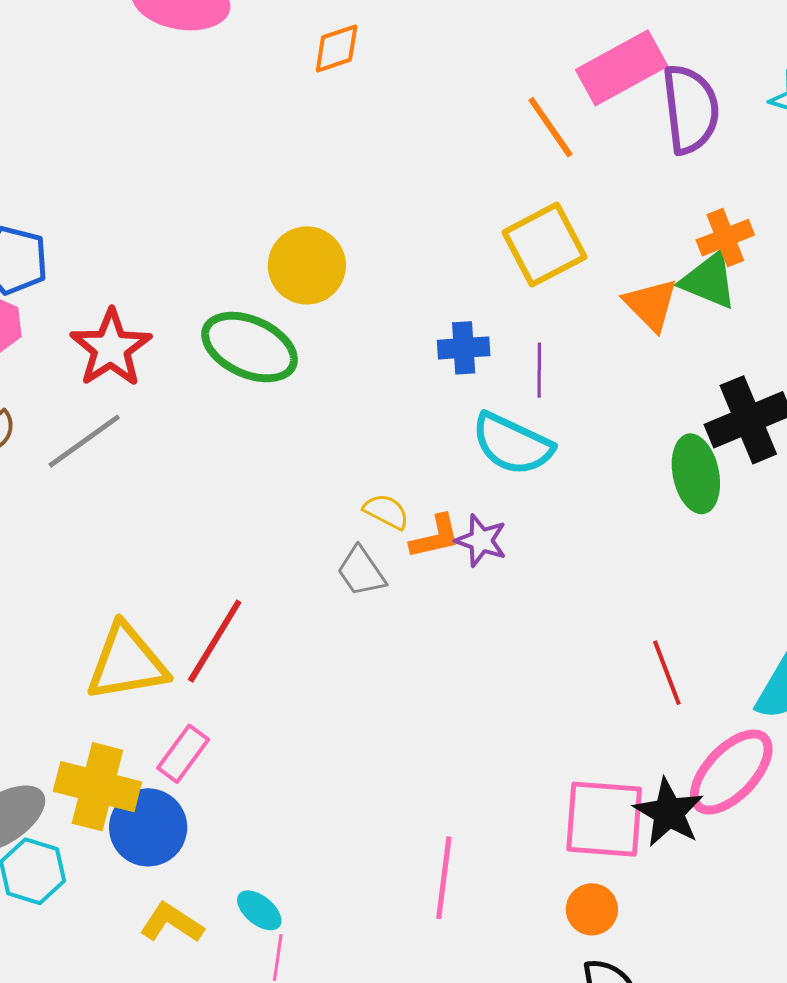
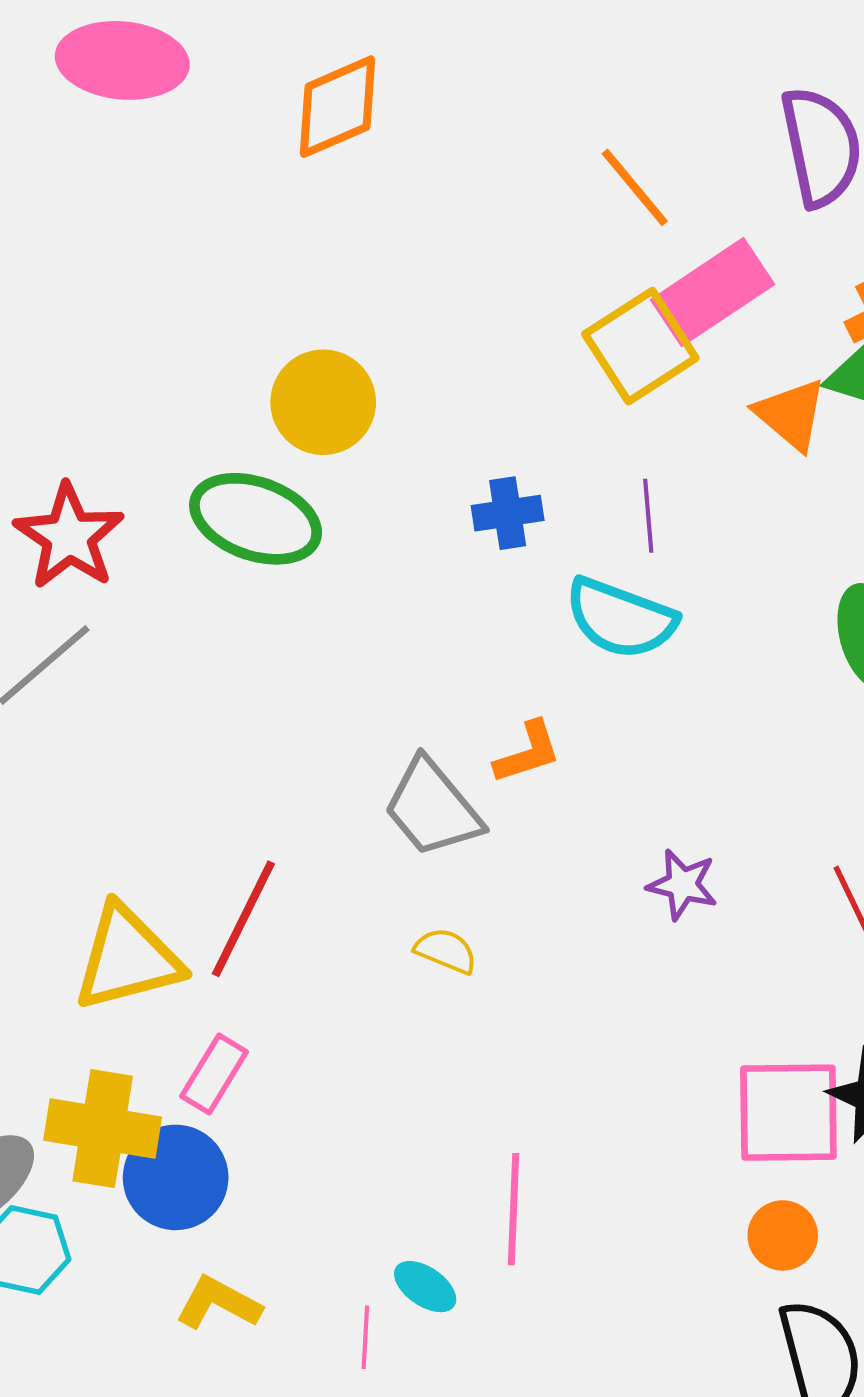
orange diamond: (337, 48) -> (338, 107), size x1.5
pink rectangle: (622, 68) -> (713, 292), moved
blue cross: (464, 348) -> (508, 513), moved
yellow semicircle: (386, 511) -> (446, 951), moved
purple star: (481, 540) -> (682, 885), moved
gray trapezoid: (361, 572) -> (432, 808), size x1.5
pink line: (444, 878) -> (514, 1209), moved
cyan ellipse: (259, 910) -> (425, 1287), moved

